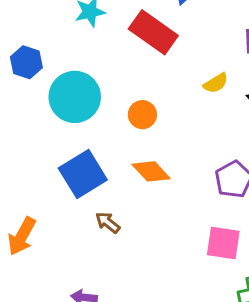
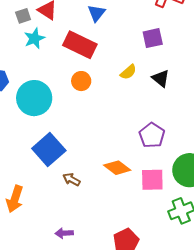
orange circle: (142, 115) -> (81, 81), moved
orange diamond: (151, 171) -> (117, 168), moved

